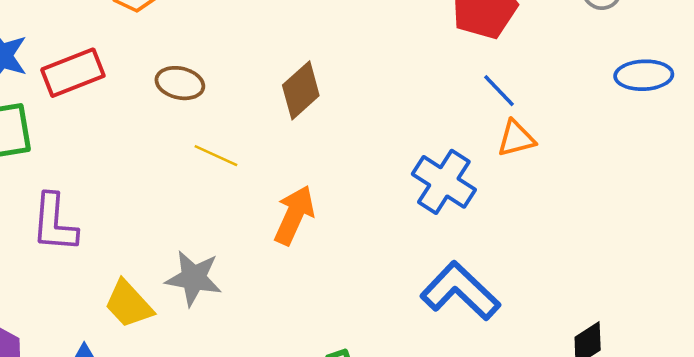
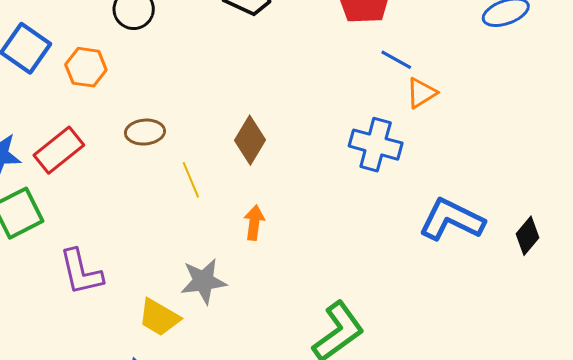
brown diamond: (301, 90) -> (250, 140), moved
yellow line: (216, 156) -> (191, 180), turned 60
orange arrow: (294, 215) -> (254, 223), moved, size x0.7
blue L-shape: (460, 291) -> (452, 220), moved

